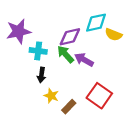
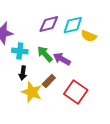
purple diamond: (70, 37) -> (49, 24), moved
yellow star: (51, 96) -> (32, 92), size x1.5
brown rectangle: (69, 107) -> (49, 81), moved

